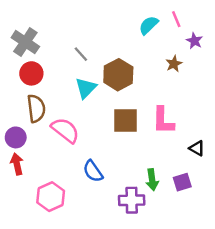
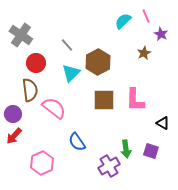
red circle: (31, 73) -> (36, 63), moved
red arrow: (17, 164) -> (14, 136), turned -126
purple square: (182, 182) -> (151, 151), turned 35
purple cross: (132, 200) -> (109, 166), turned -30

